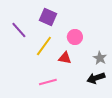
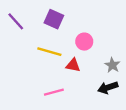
purple line: (19, 30) -> (16, 21), moved
yellow line: (44, 46) -> (49, 52), turned 70

